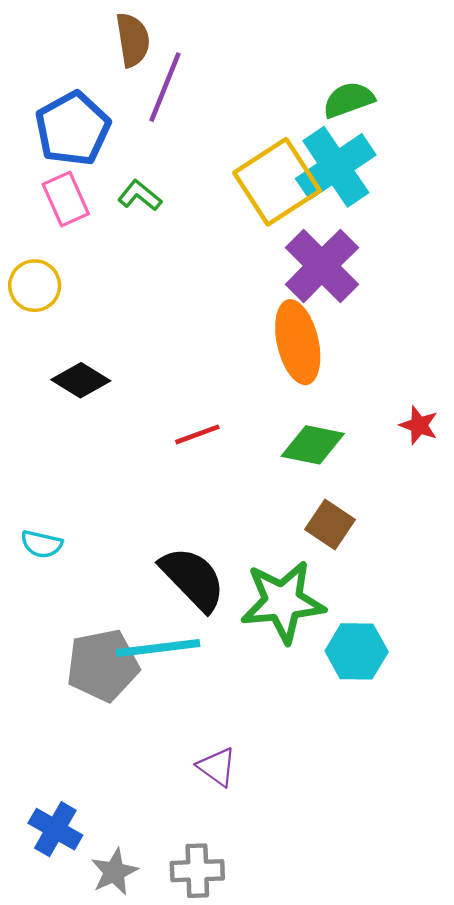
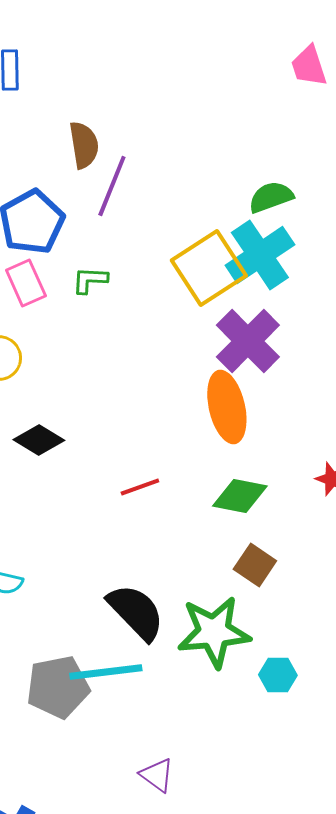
green L-shape: (140, 196) -> (90, 280), turned -36
cyan hexagon: (357, 651) -> (278, 675), size x0.7

